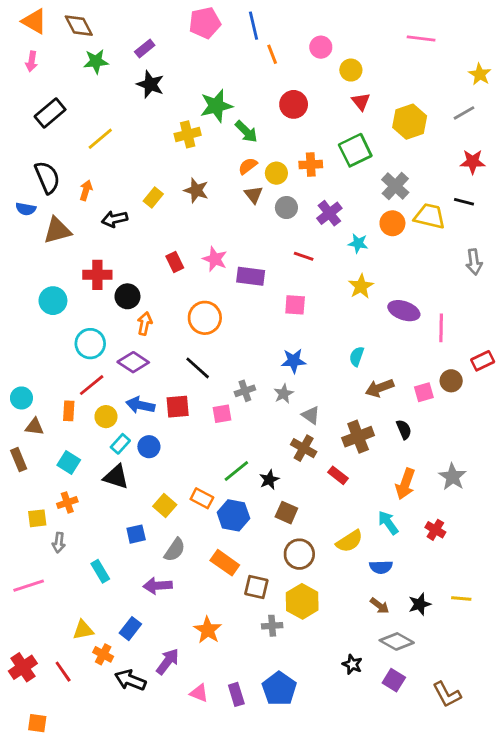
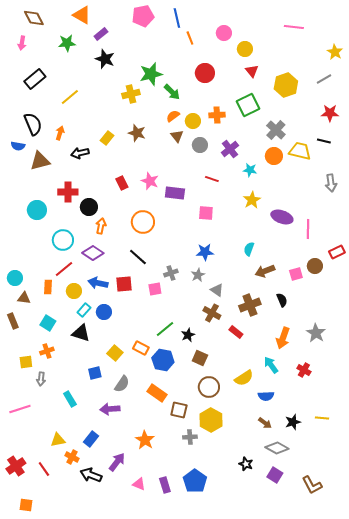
orange triangle: (34, 21) -> (82, 15), moved
brown diamond: (79, 26) -> (34, 18), moved

